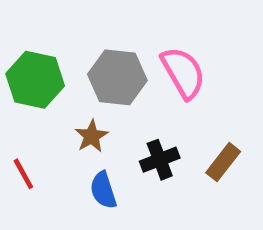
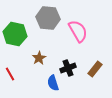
gray hexagon: (117, 77) -> (48, 18), moved
blue semicircle: (103, 190) -> (53, 83), moved

